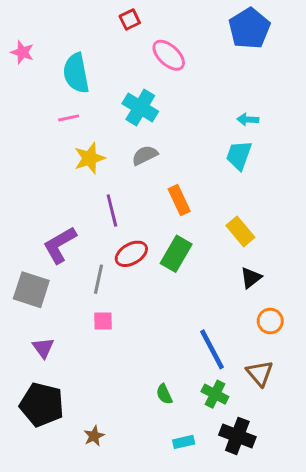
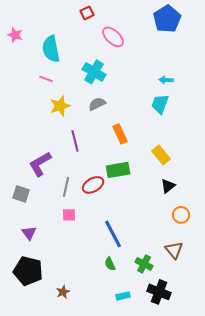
pink line: (69, 118) -> (46, 79), turned 32
red ellipse: (131, 254) -> (93, 185), moved
green rectangle: (176, 254) -> (118, 170), turned 50
gray square: (31, 290) -> (21, 194), size x0.7
blue line: (212, 349) -> (113, 234), moved

